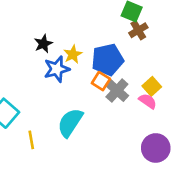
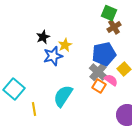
blue pentagon: (108, 60) -> (104, 54), moved
orange square: (101, 81) -> (99, 86), moved
pink semicircle: (148, 101) -> (111, 80), moved

